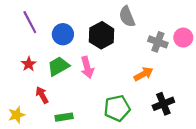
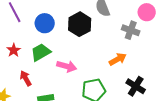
pink circle: (183, 38) -> (147, 12), moved
pink arrow: (87, 67) -> (67, 66), moved, turned -60
black cross: (163, 104) -> (136, 86), turned -36

